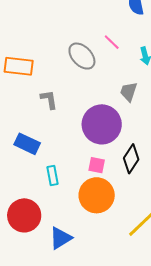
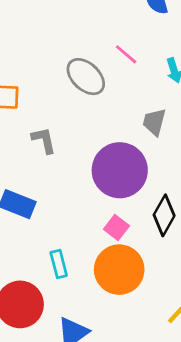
pink square: (97, 165) -> (116, 227), turned 30
cyan rectangle: (52, 176) -> (59, 264), moved

